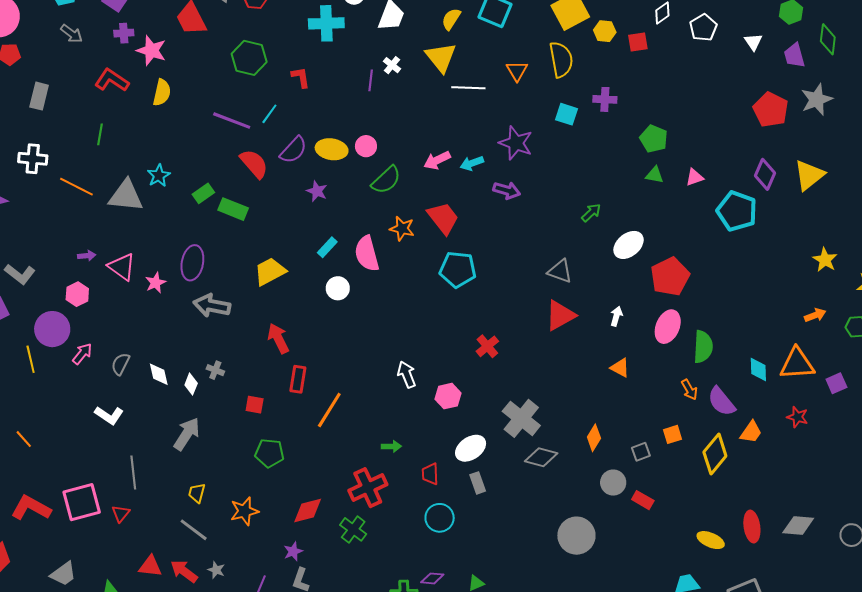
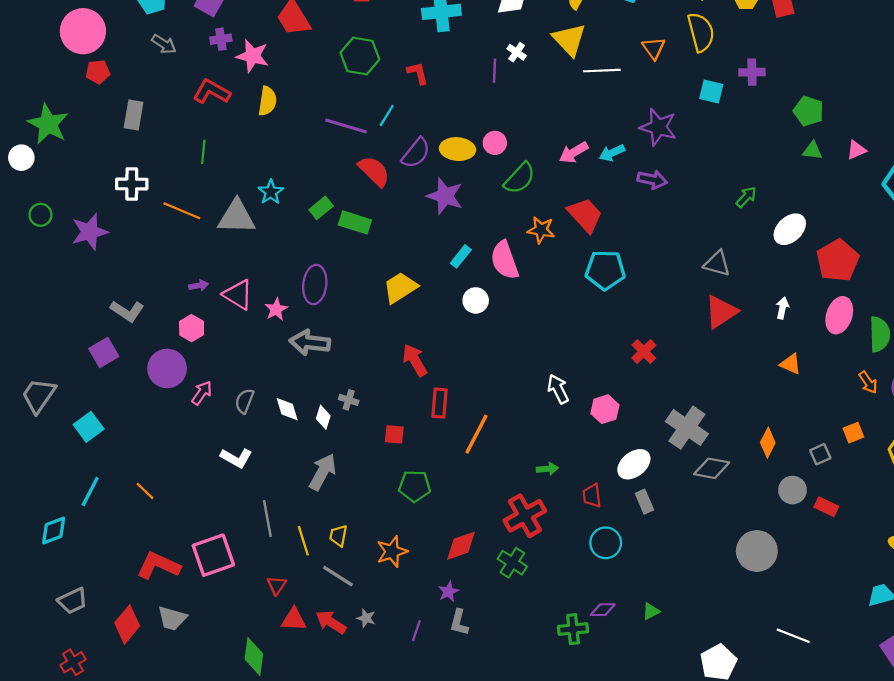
purple star: (317, 191) -> (445, 196), size x1.6
gray arrow: (212, 306) -> (310, 343), moved
yellow line: (31, 359) -> (303, 541), moved
red triangle: (121, 514) -> (277, 585), moved
gray trapezoid: (63, 574) -> (172, 618), moved, turned 56

